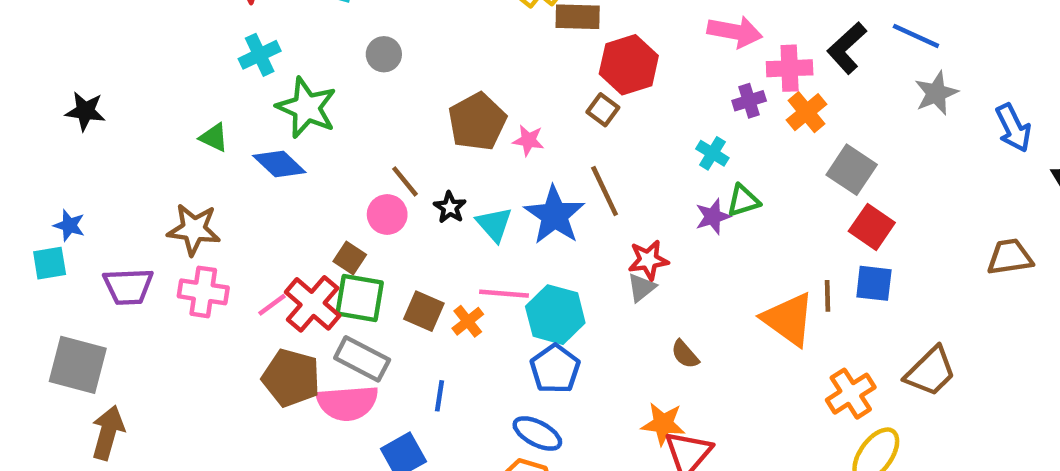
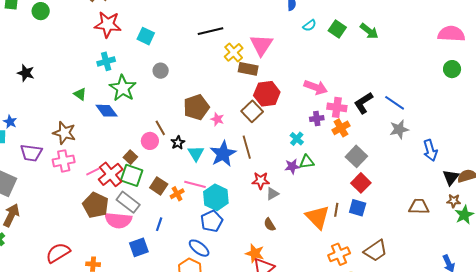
brown square: (603, 110) -> (252, 111), size x1.5
gray triangle: (641, 288) -> (272, 194), moved
pink cross: (203, 292) -> (64, 161), turned -30

